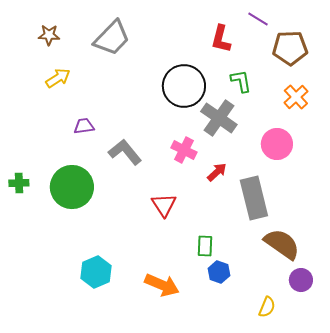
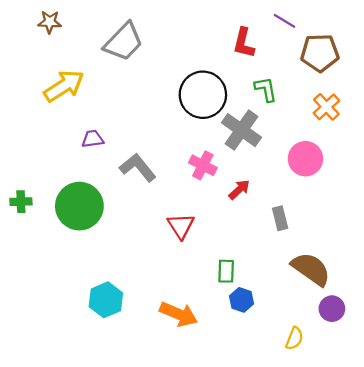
brown star: (49, 35) -> (50, 22), moved
yellow arrow: (58, 78) -> (64, 86), size x1.5
gray rectangle: (254, 198) -> (280, 218), size x0.5

